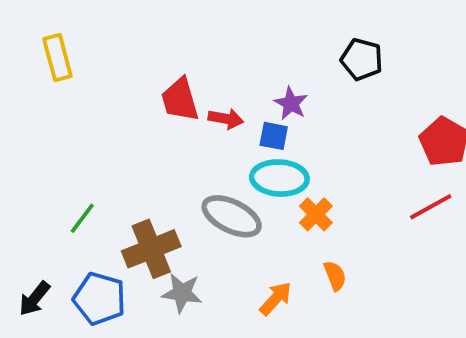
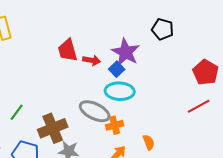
purple star: (291, 103) -> (126, 52), size x1.6
blue square: (274, 136) -> (117, 69), turned 35
orange cross: (316, 214) -> (115, 125), moved, turned 30

